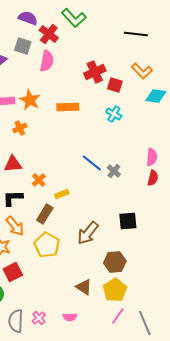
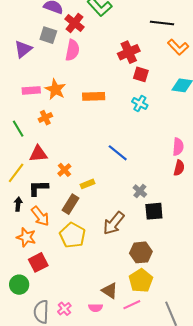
orange L-shape: (142, 71) -> (178, 47), moved
red cross: (95, 72) -> (129, 52), moved
gray cross: (114, 171) -> (140, 191), moved
brown triangle: (84, 287) -> (110, 291), moved
pink line: (118, 316) -> (132, 305), moved, turned 30

